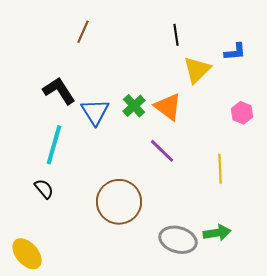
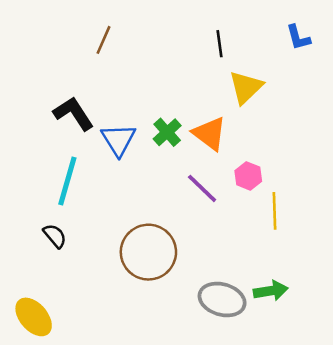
blue L-shape: (235, 52) -> (298, 37), moved, turned 80
pink hexagon: (242, 113) -> (248, 176), moved

